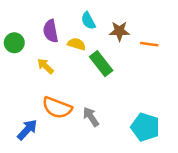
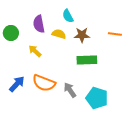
brown star: (119, 31) -> (82, 35), moved
green rectangle: (101, 64) -> (87, 60), moved, turned -54
cyan pentagon: (145, 127) -> (97, 98), moved
blue arrow: (27, 130) -> (17, 84), moved

